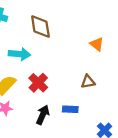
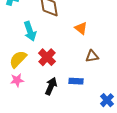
orange triangle: (97, 44) -> (81, 28), moved
cyan arrow: (20, 54) -> (30, 31), turned 66

